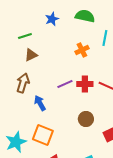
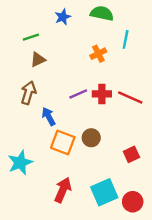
brown circle: (86, 119) -> (91, 138), moved
orange square: (43, 135) -> (63, 143), moved

